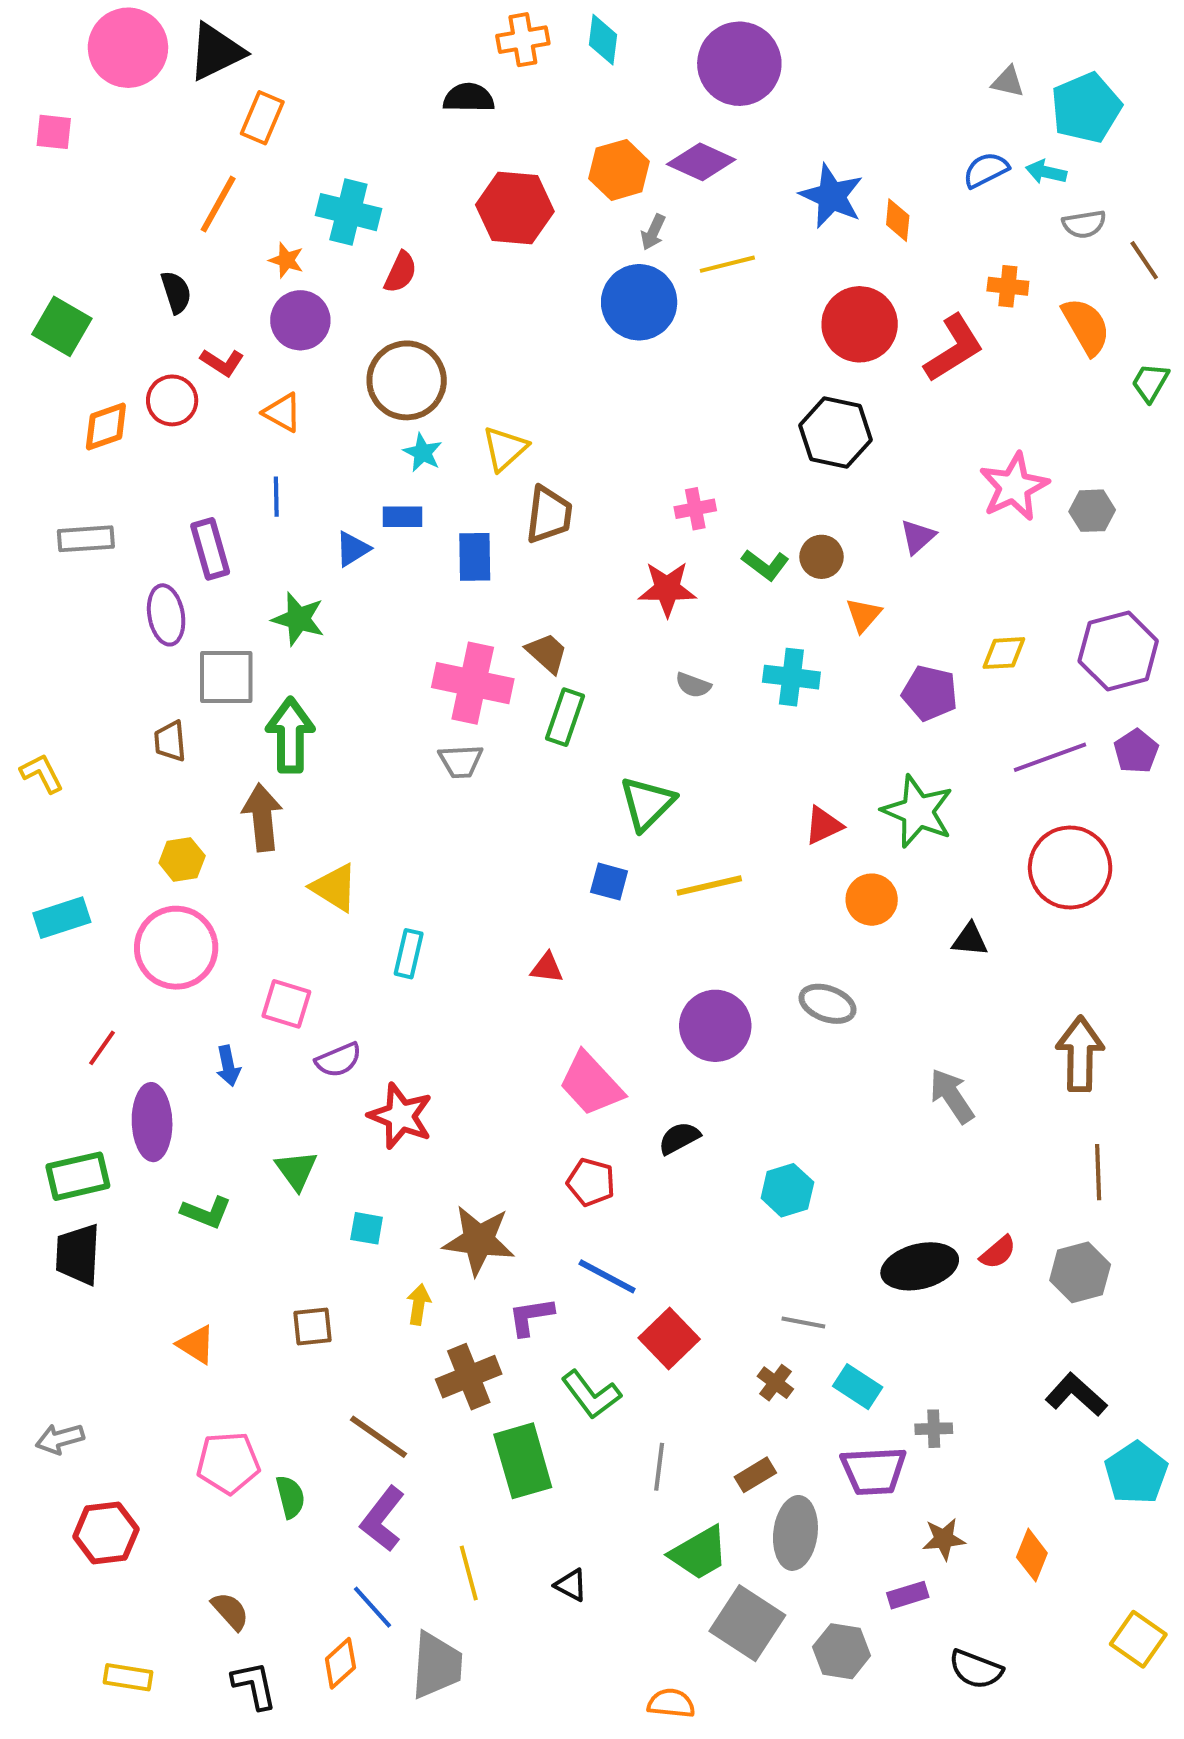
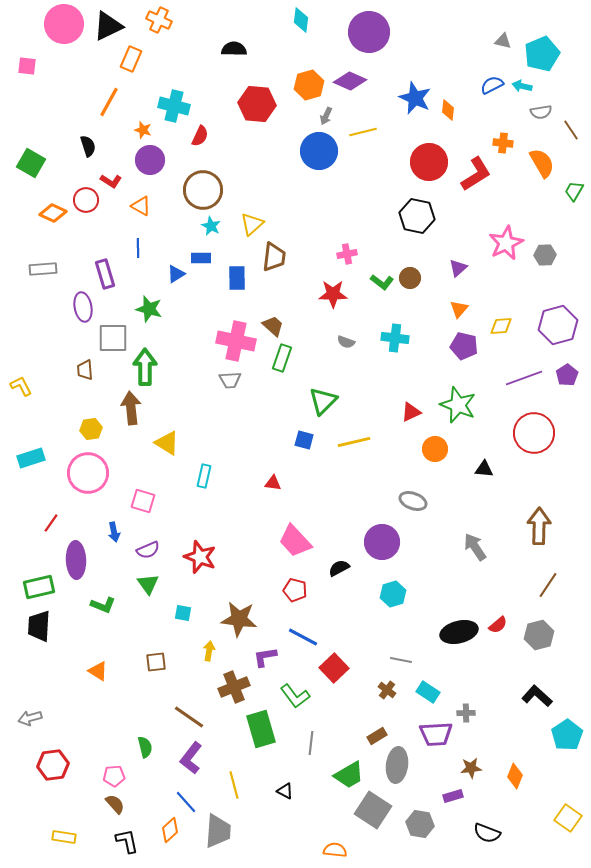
orange cross: (523, 40) -> (159, 20), moved, turned 35
orange diamond: (106, 427) -> (53, 213), turned 44
orange triangle: (864, 615) -> (459, 309), moved
purple circle: (715, 1026) -> (382, 542), moved
purple semicircle: (338, 1060) -> (148, 550), moved
brown line: (1098, 1172) -> (548, 585), turned 36
pink pentagon: (228, 1463) -> (114, 776), moved, size x0.7
gray line: (659, 1467) -> (311, 743), moved

